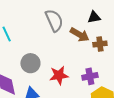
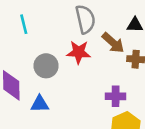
red star: (59, 75) -> (79, 52), moved

